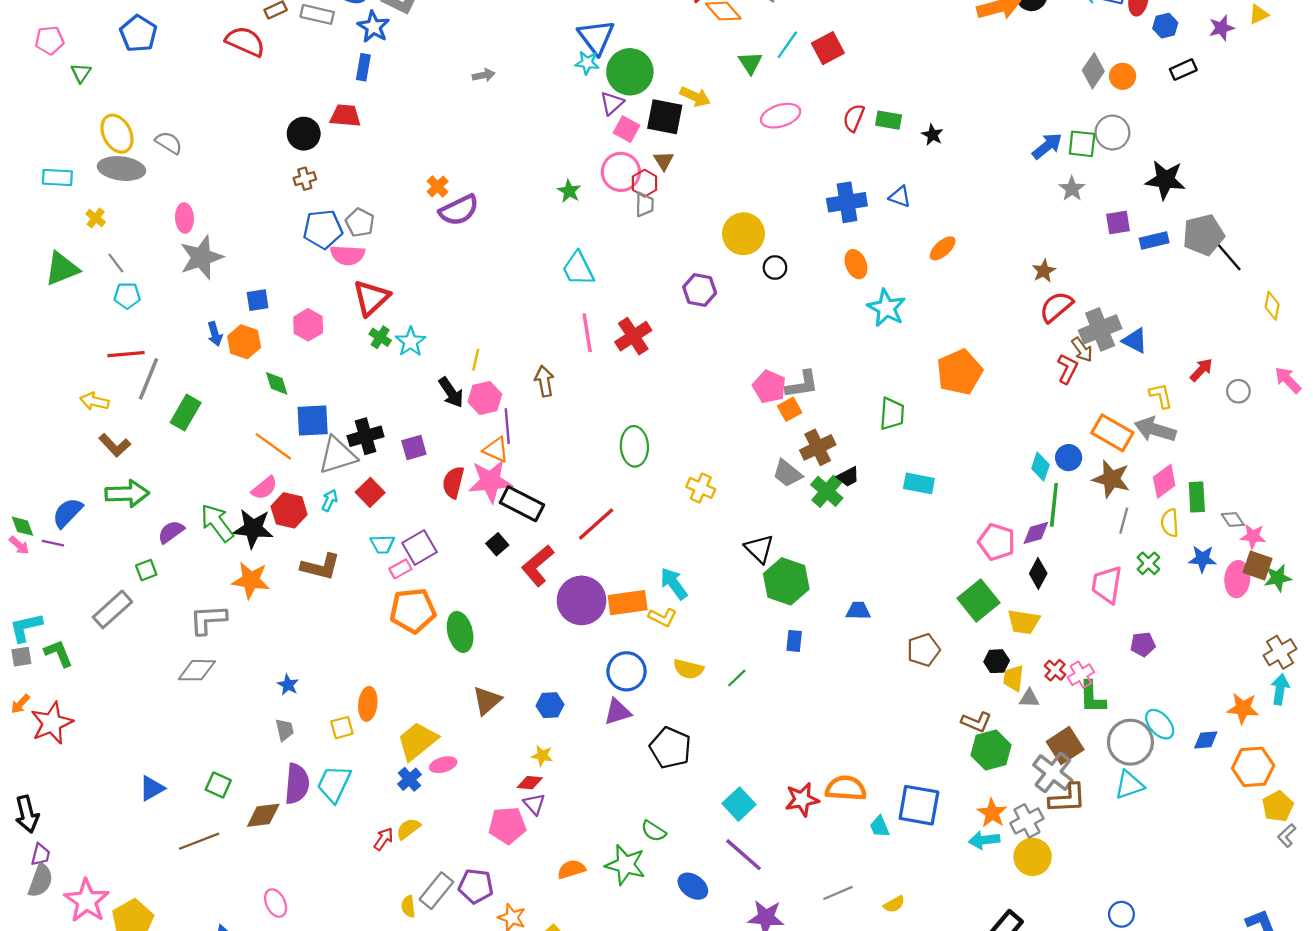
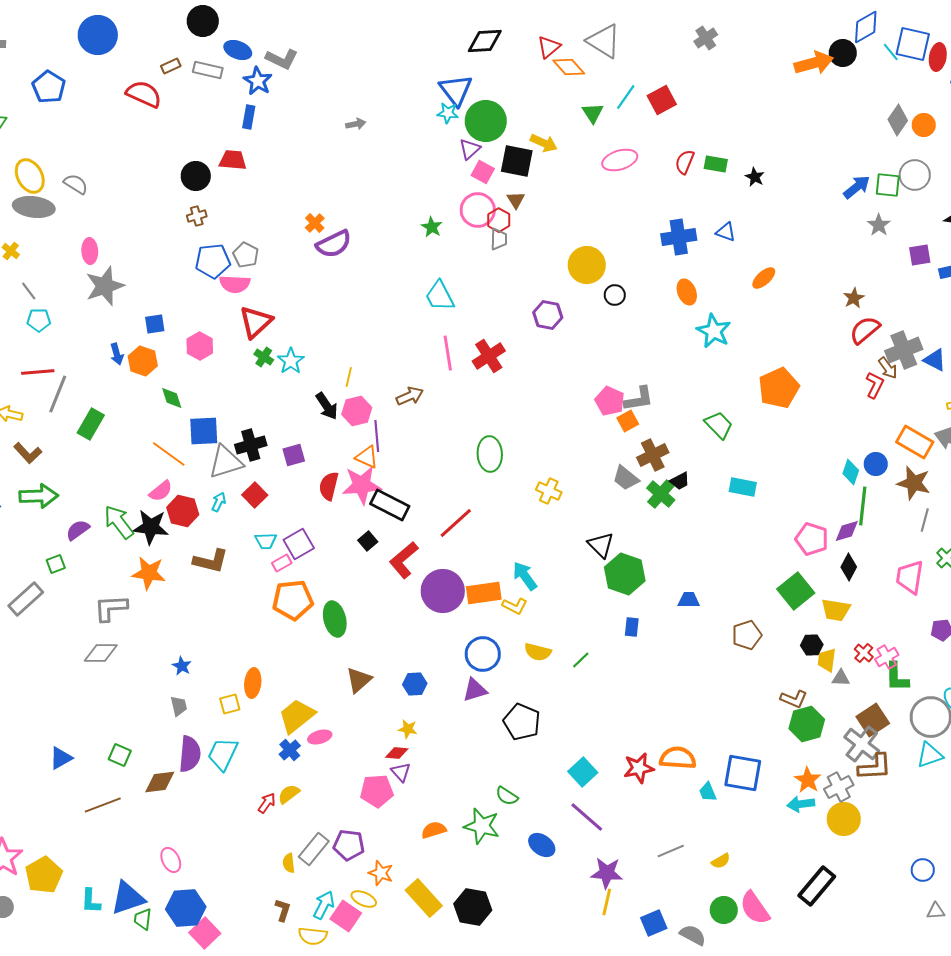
brown arrow: (544, 381) -> (410, 396), turned 76
green trapezoid: (892, 414) -> (719, 425), turned -48

